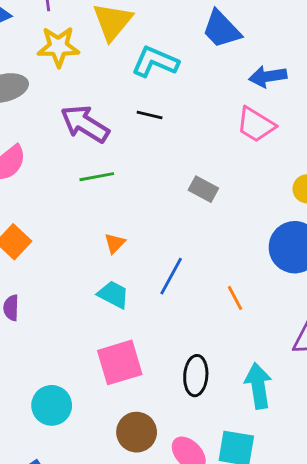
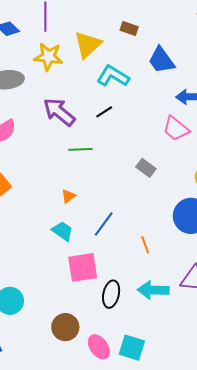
black line: (150, 115) -> (104, 112), turned -54
green line: (97, 177) -> (80, 149), moved
gray rectangle: (203, 189) -> (146, 168), moved
pink square: (120, 362) -> (83, 267), moved
cyan arrow: (258, 386) -> (153, 290), moved, turned -88

